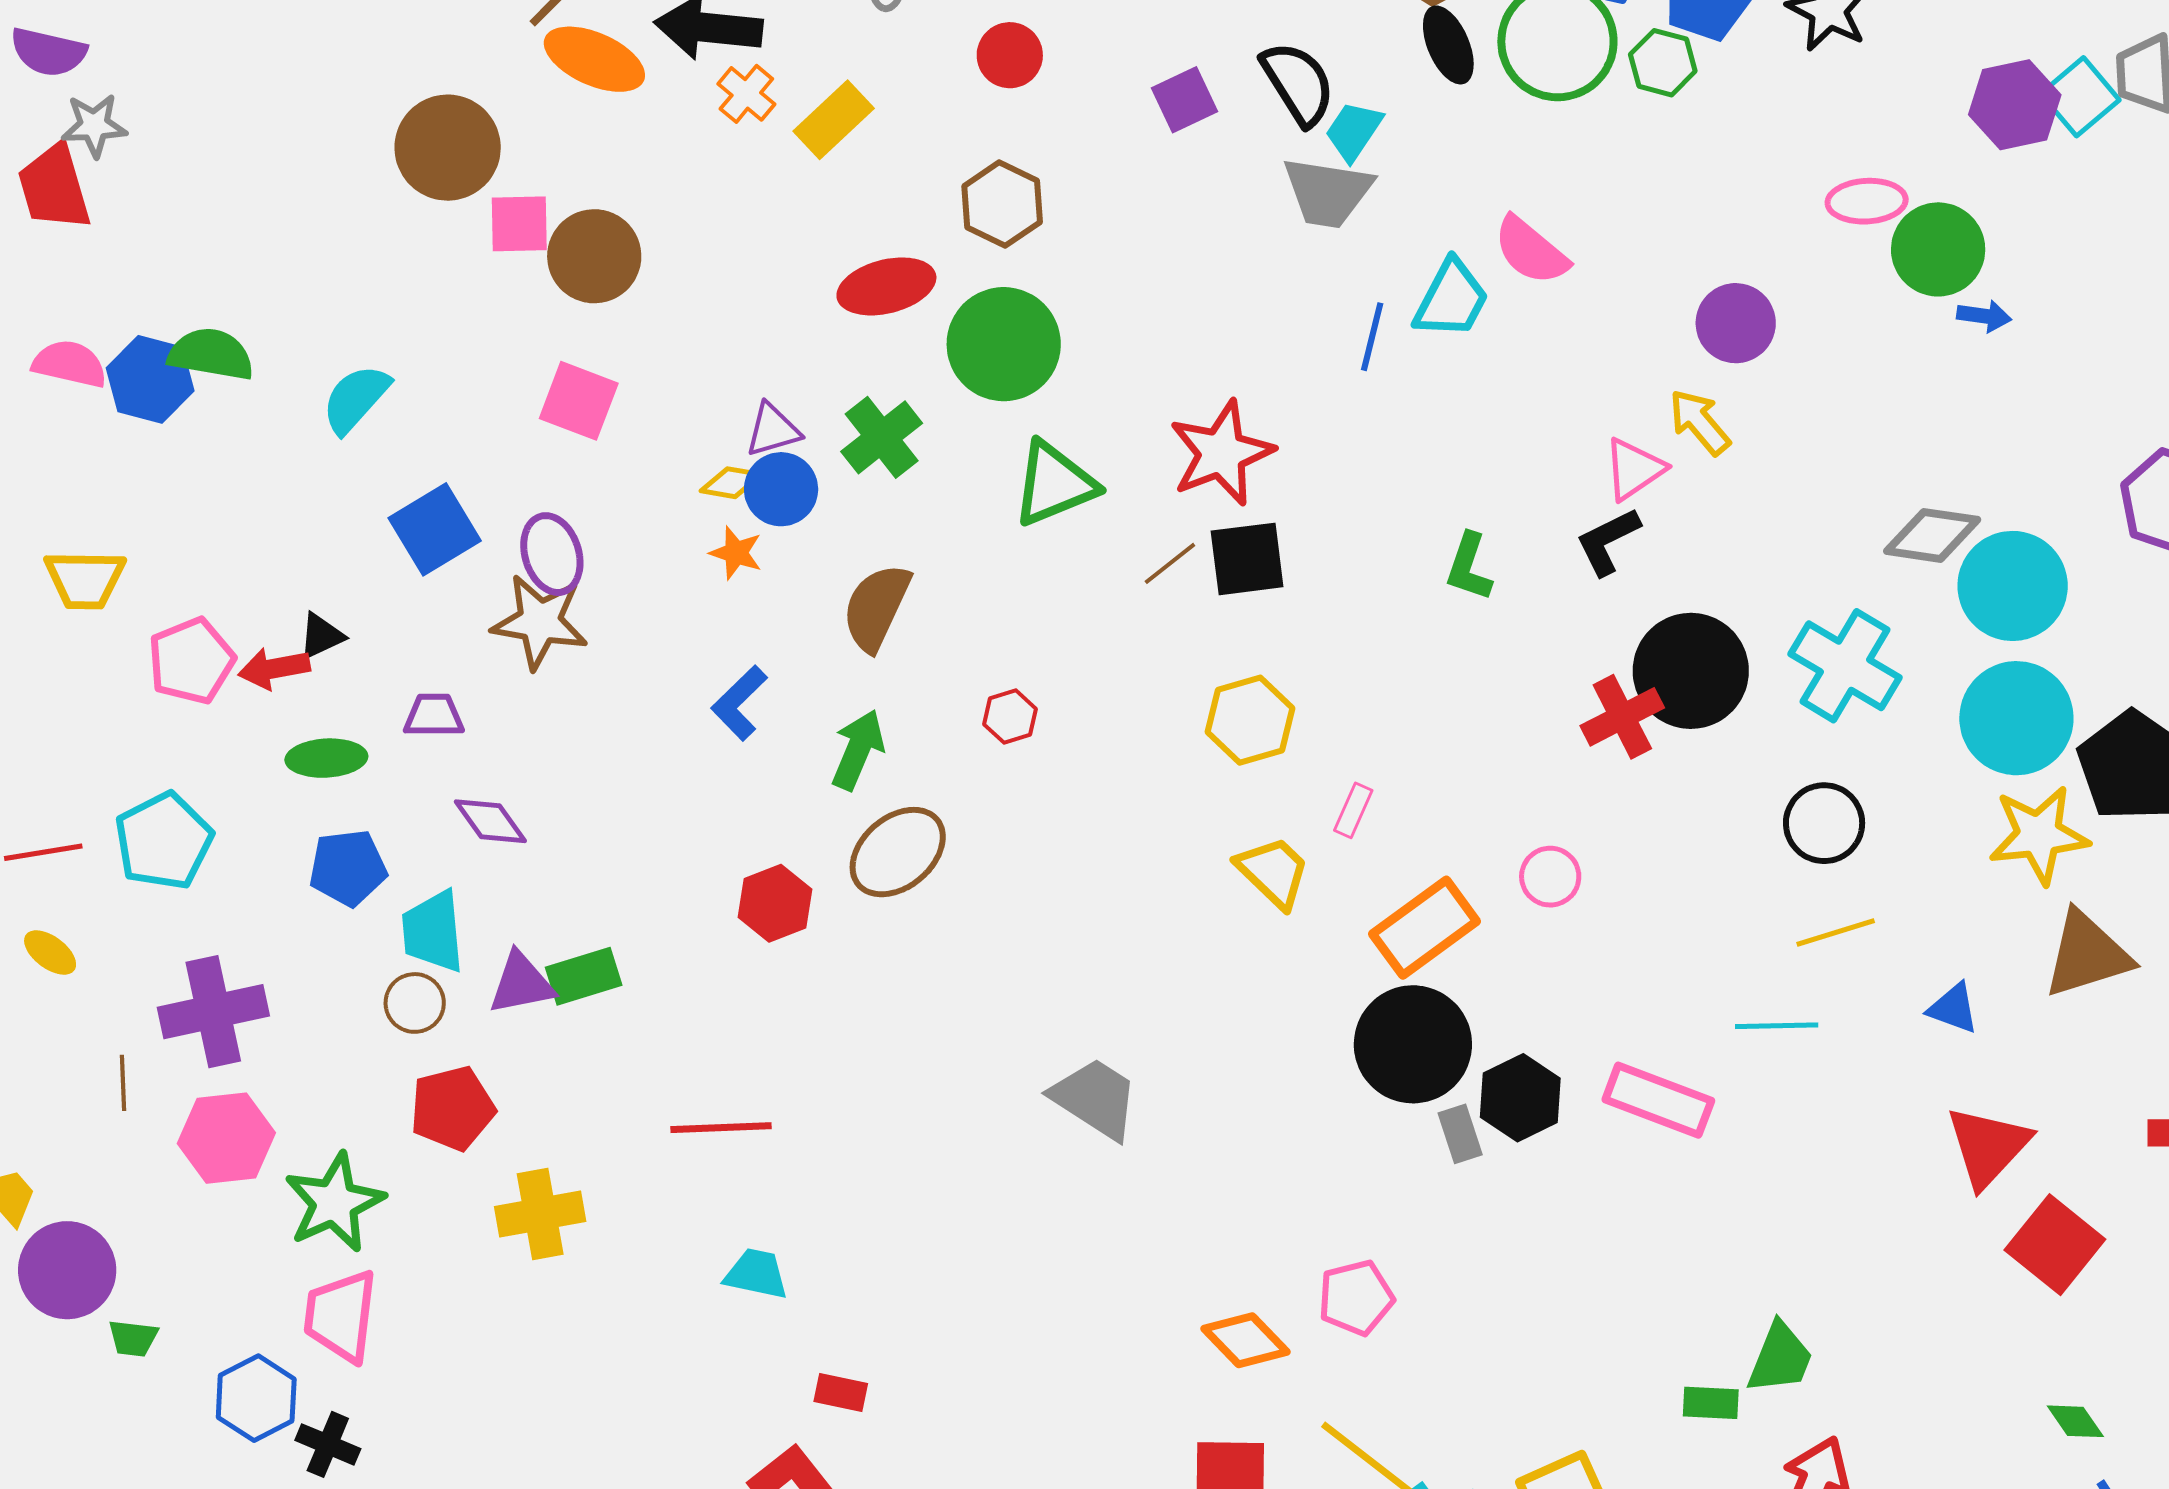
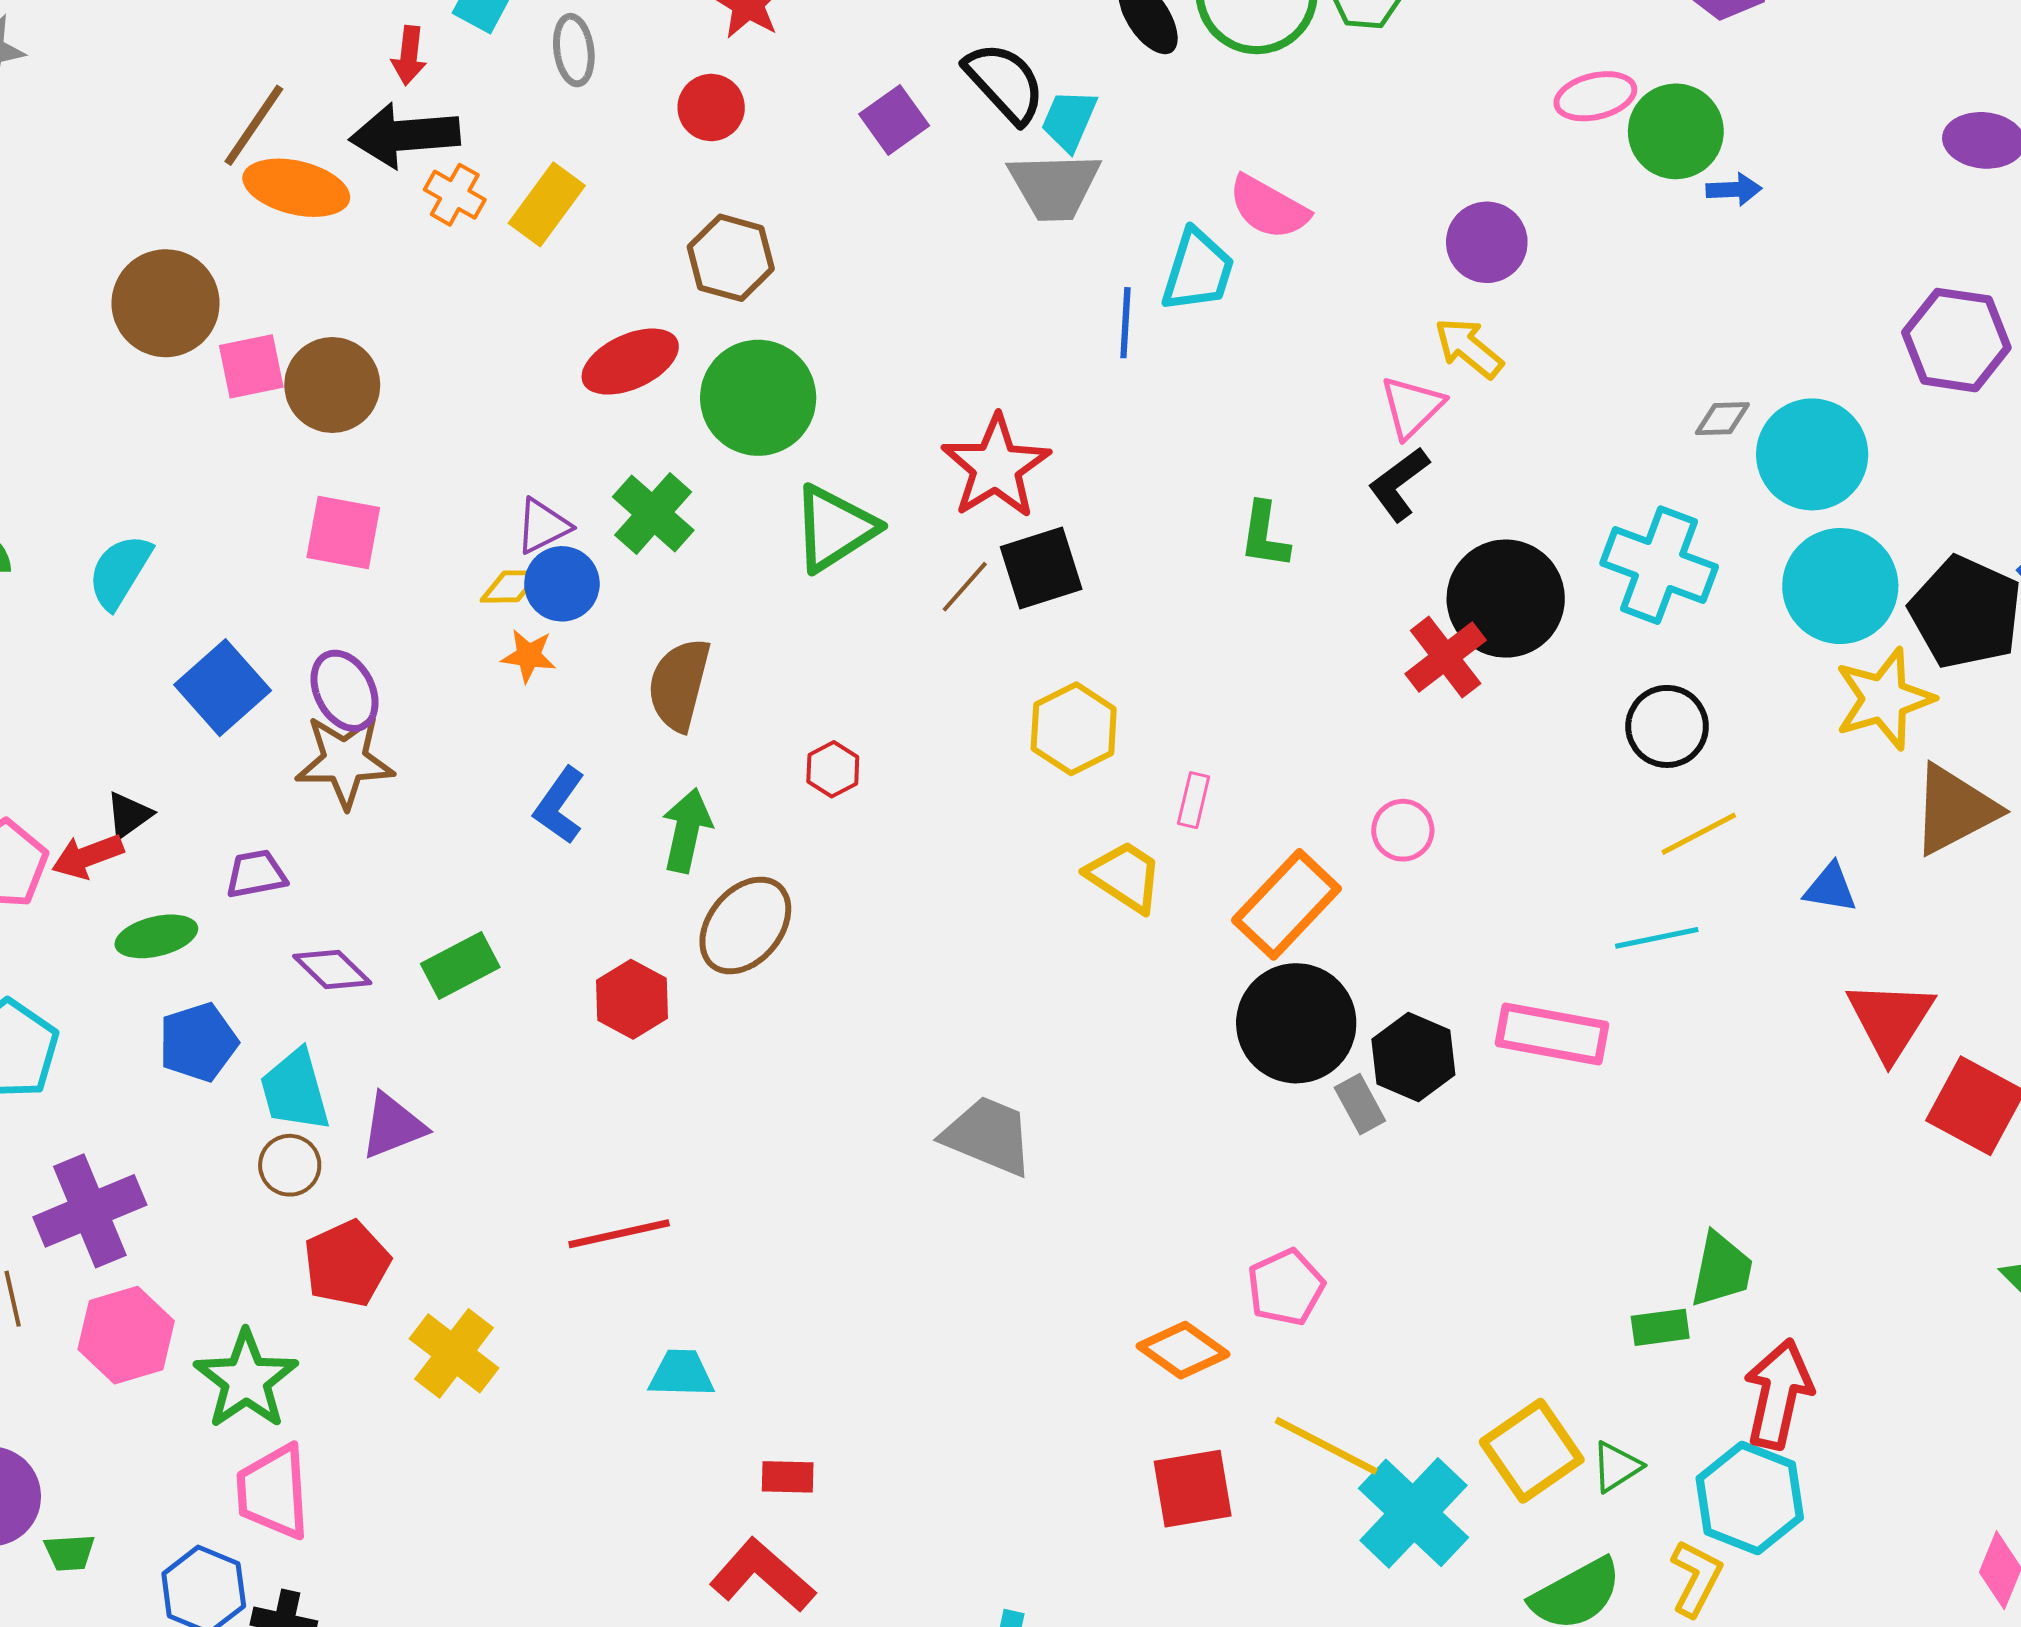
gray diamond: (1932, 535) -> (1722, 419), size x0.6
green rectangle: (584, 976) -> (460, 966), moved
yellow cross: (540, 1214) -> (454, 1353), turned -32

